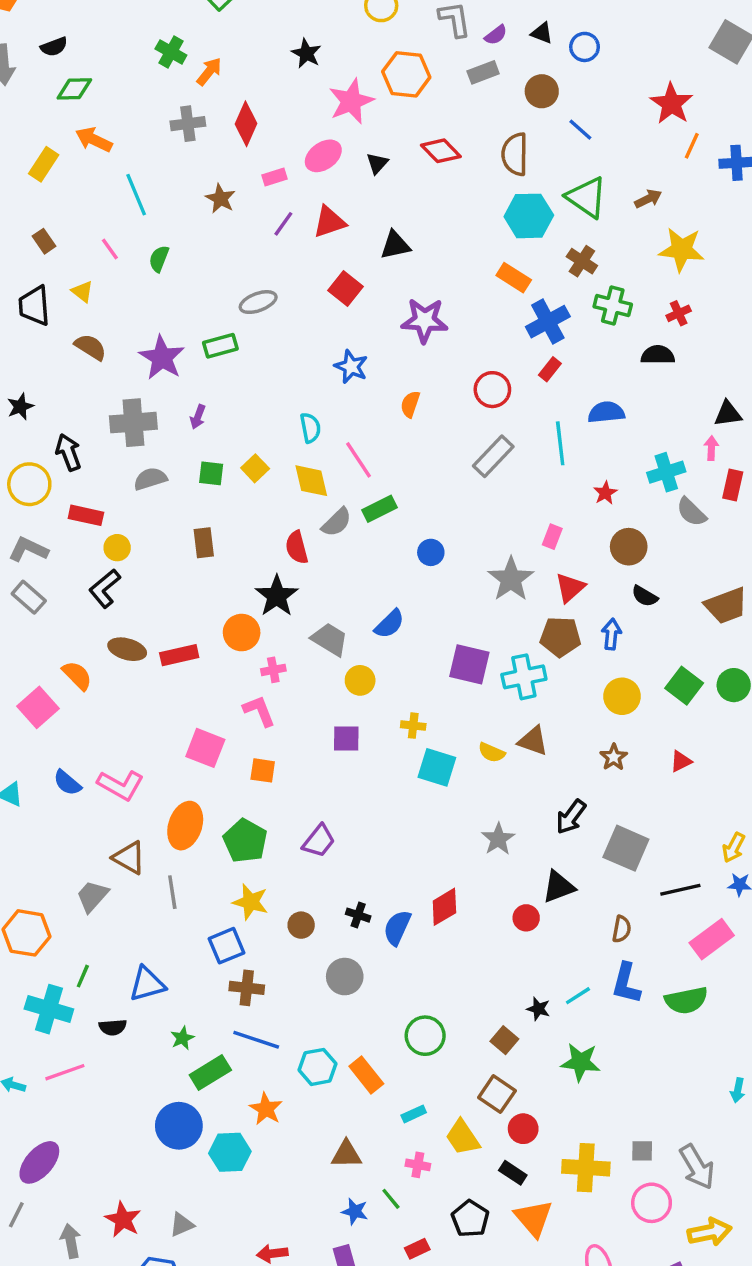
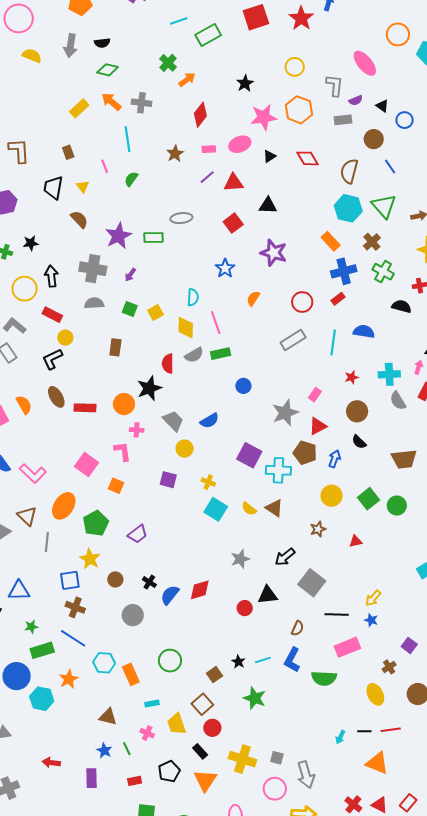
gray cross: (188, 124) -> (141, 103), moved
brown ellipse: (127, 649) -> (56, 397), turned 30

